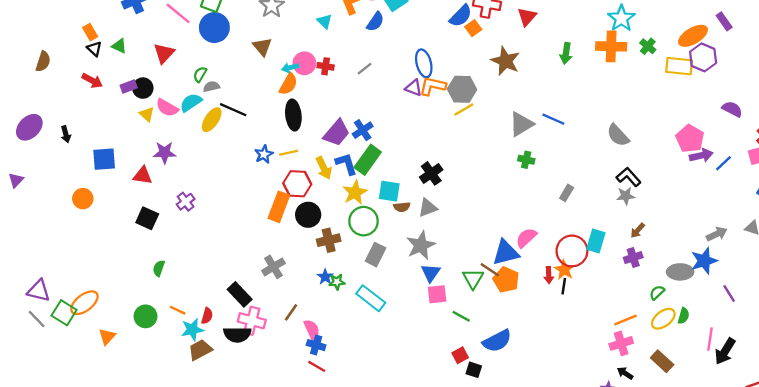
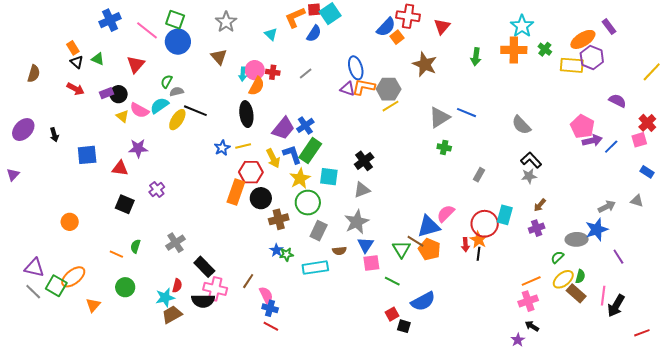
cyan arrow: (290, 68) -> (243, 74), turned -72
orange semicircle: (288, 84) -> (257, 86), moved
orange circle: (83, 199) -> (70, 222), moved
brown semicircle: (402, 207) -> (339, 251), moved
gray cross: (273, 267) -> (175, 243), moved
cyan rectangle: (371, 298) -> (315, 268), turned -45
orange line: (178, 310) -> (116, 254), moved
brown rectangle: (662, 361) -> (576, 293), moved

